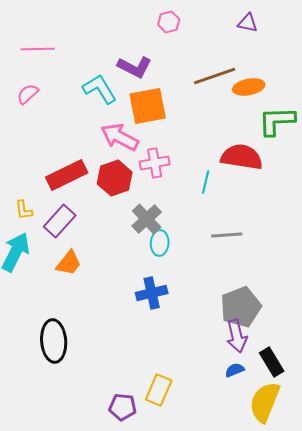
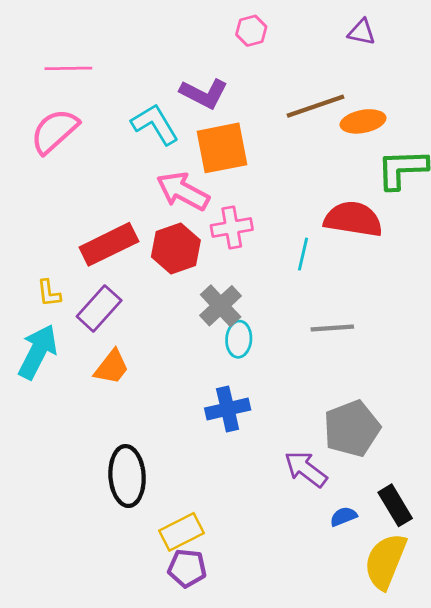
pink semicircle: (28, 94) -> (54, 131), size x1.6
purple arrow: (237, 336) -> (306, 469), moved, turned 140
black ellipse: (54, 341) -> (127, 476), moved
yellow rectangle: (159, 390) -> (181, 532), moved, turned 40

